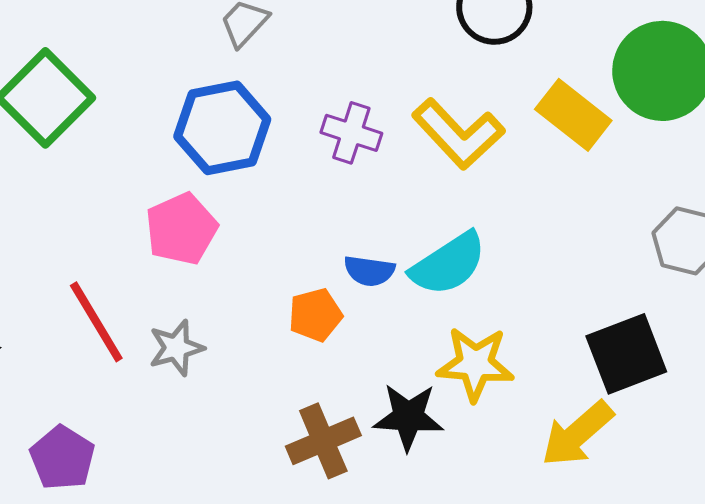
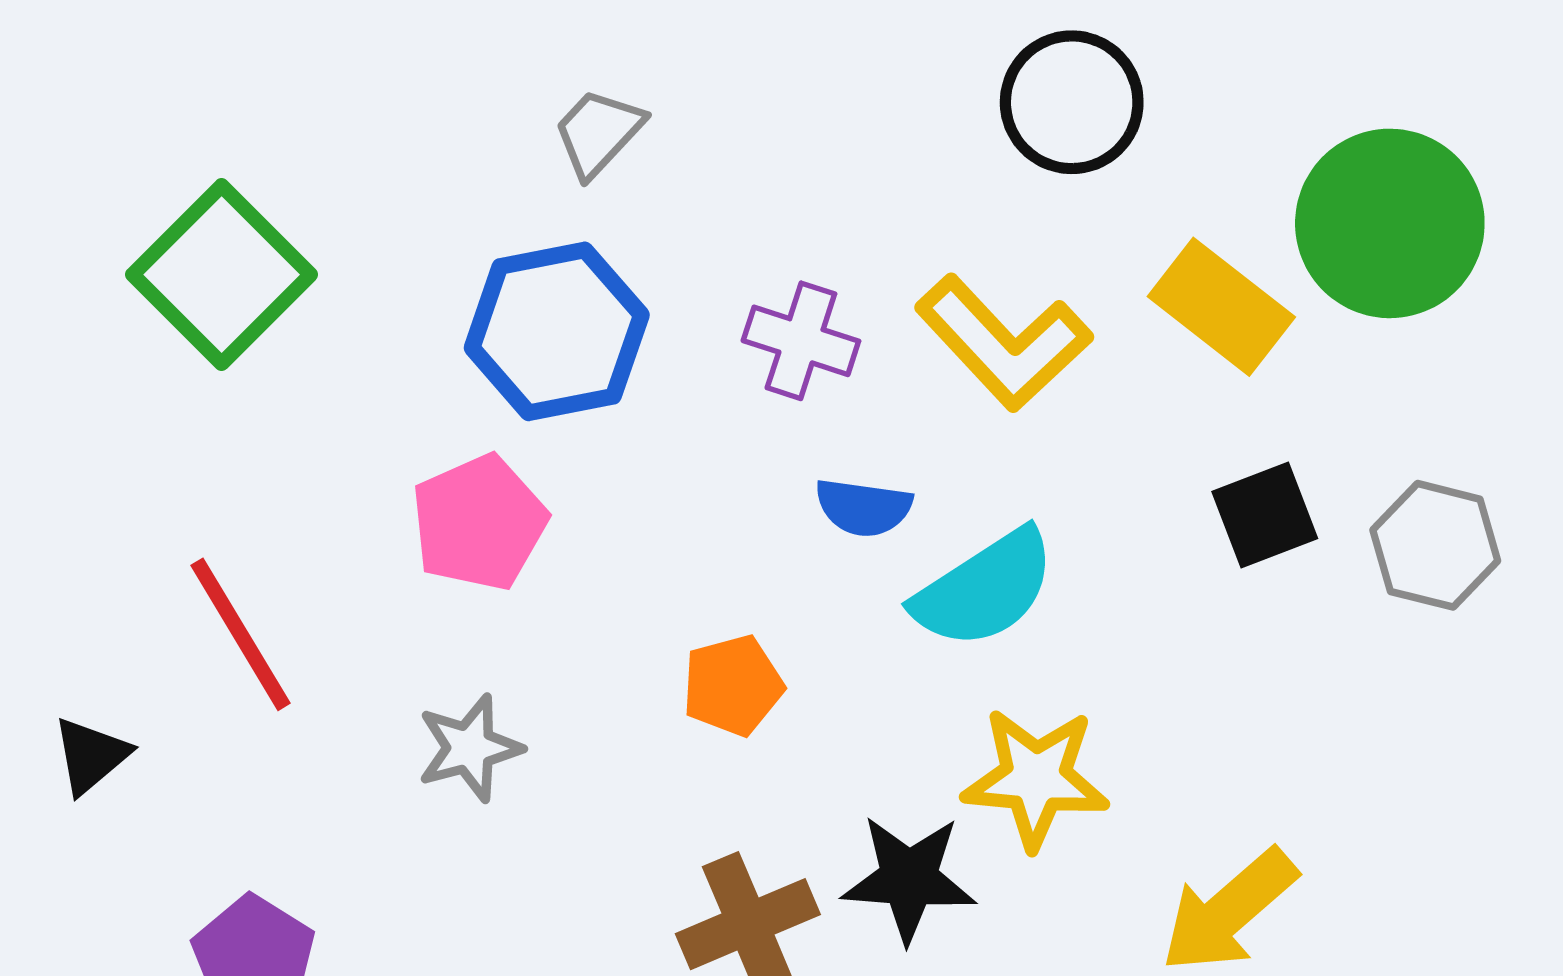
blue semicircle: (369, 271) -> (863, 507), moved
red line: (96, 322) -> (240, 634), moved
black square: (626, 354) -> (1265, 515), moved, size x0.7

